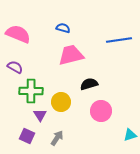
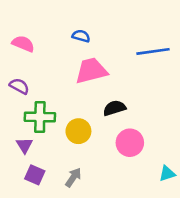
pink semicircle: (18, 34) -> (23, 44), size x0.7
purple triangle: (40, 115) -> (24, 145), moved

